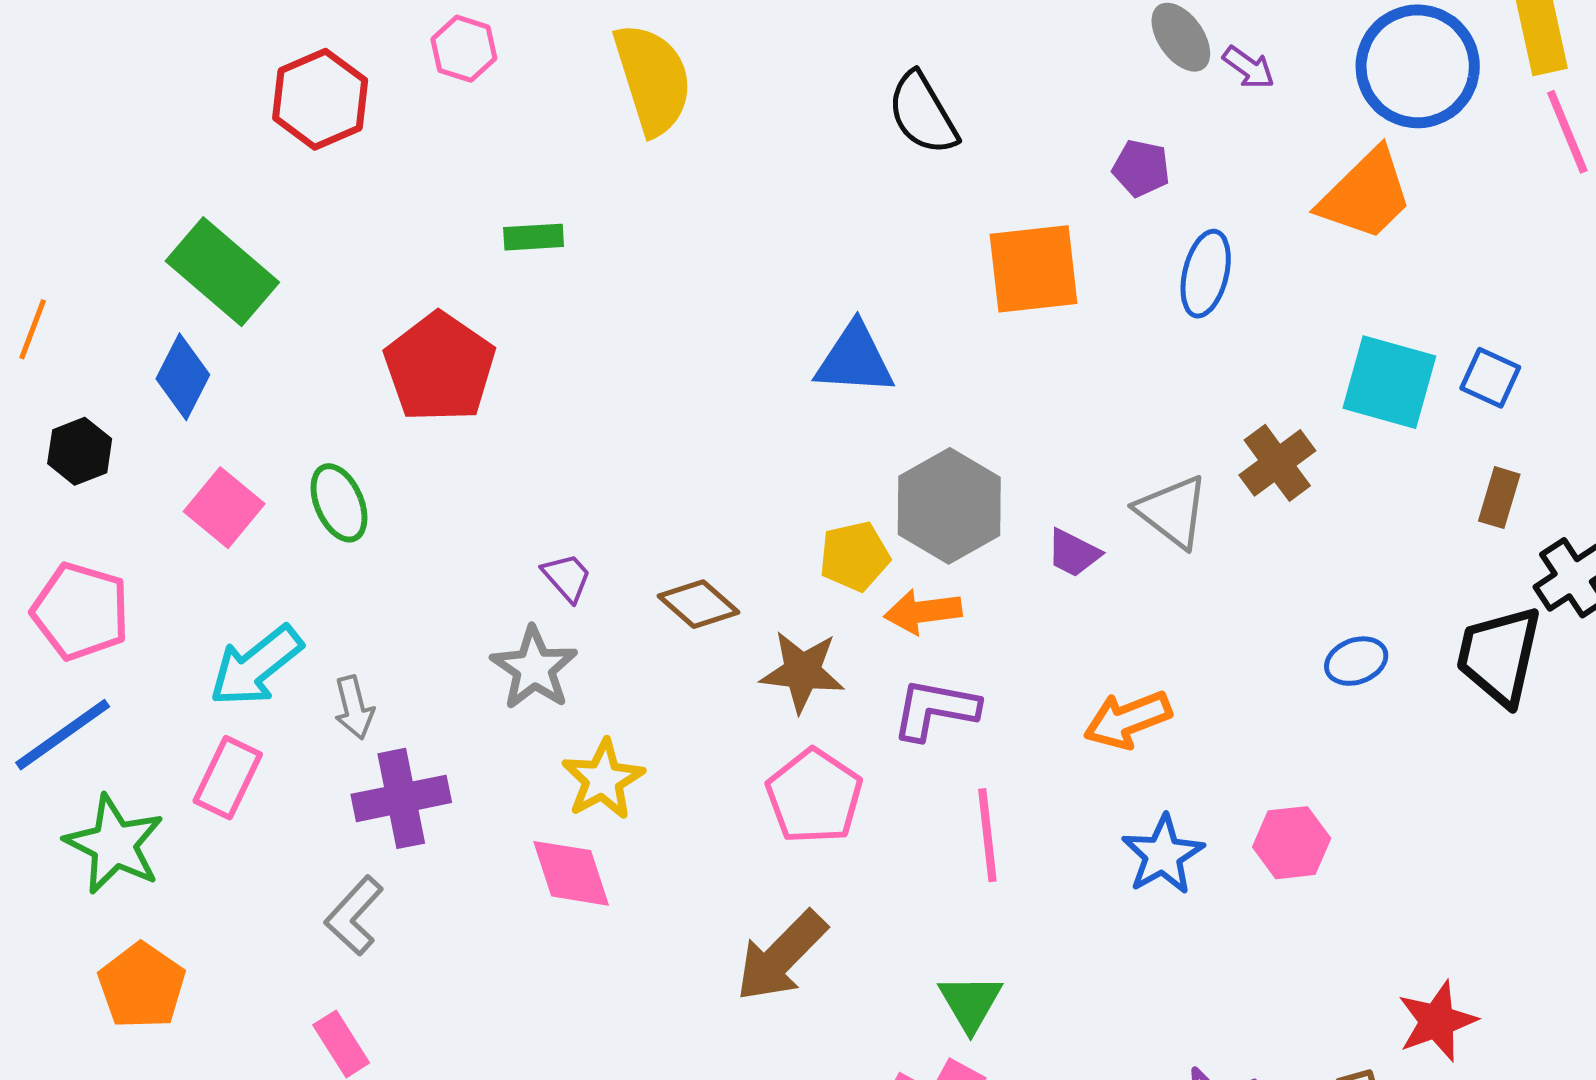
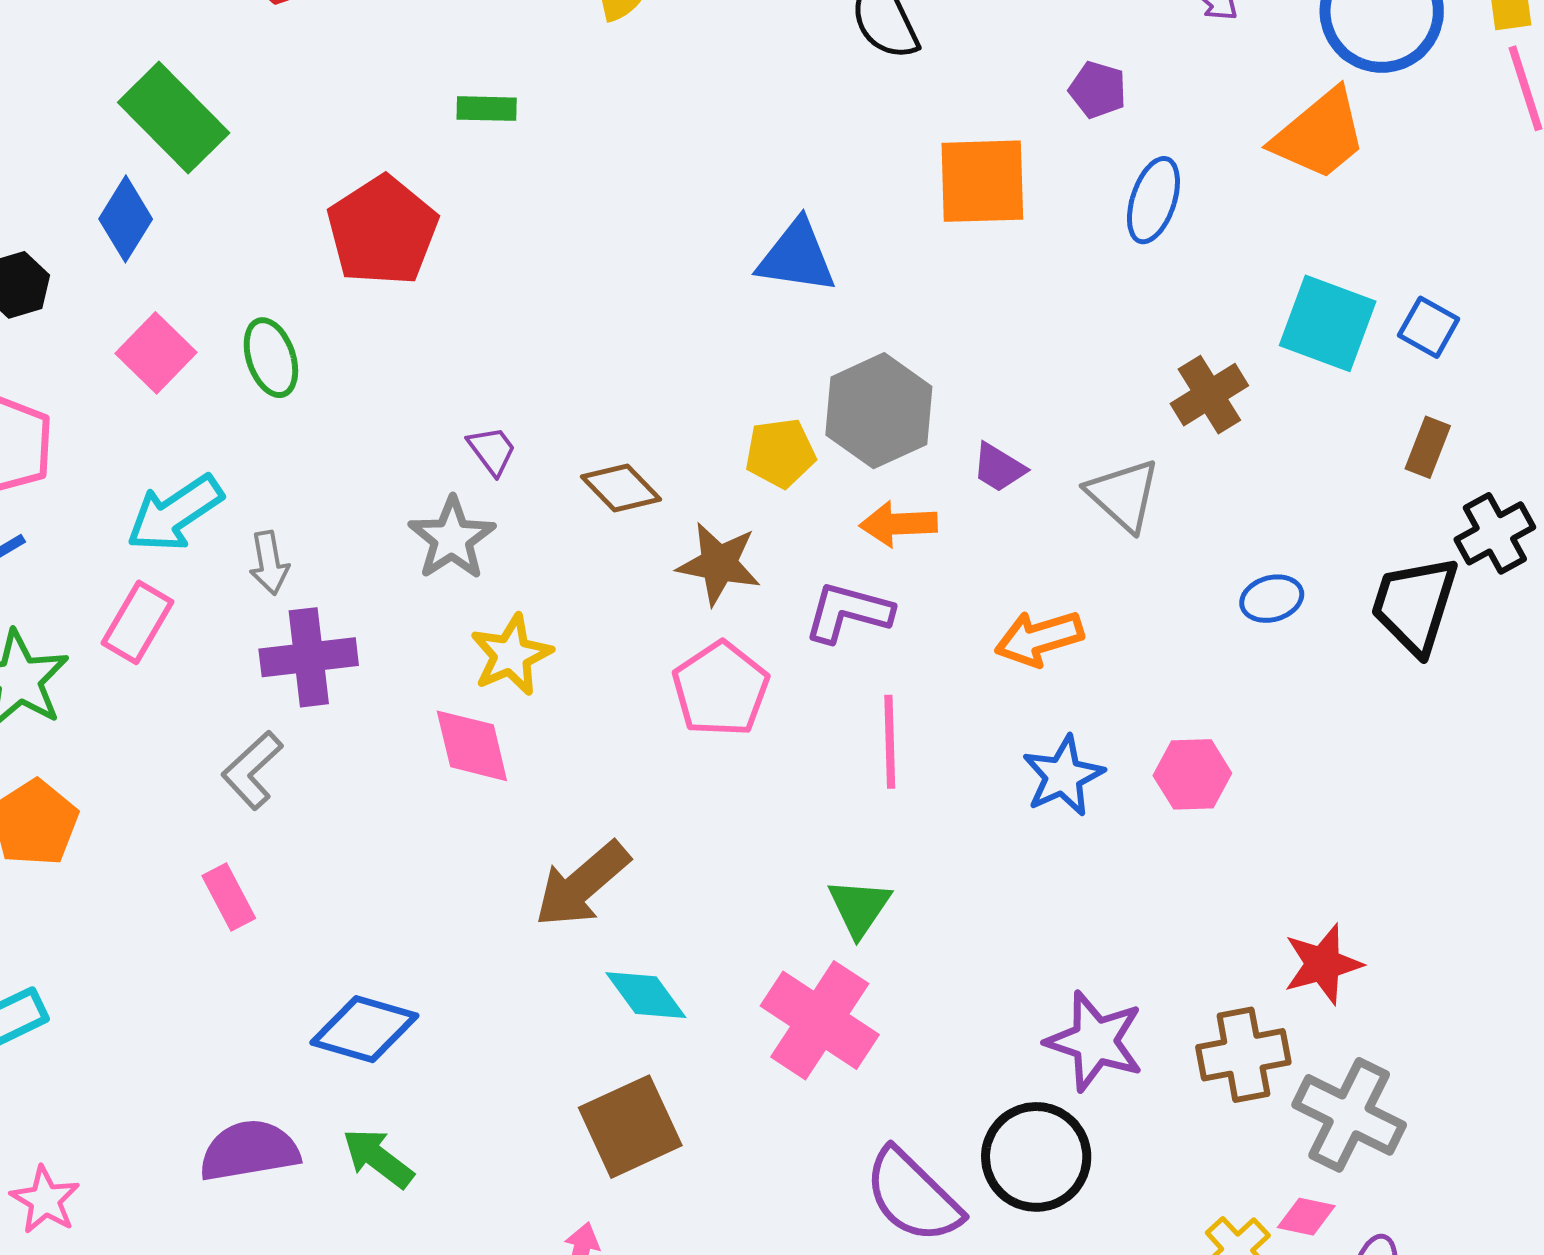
gray triangle: (1172, 512) -> (1123, 495), moved
orange arrow: (923, 612) -> (898, 524), moved
brown arrow: (781, 956) -> (582, 884), moved

